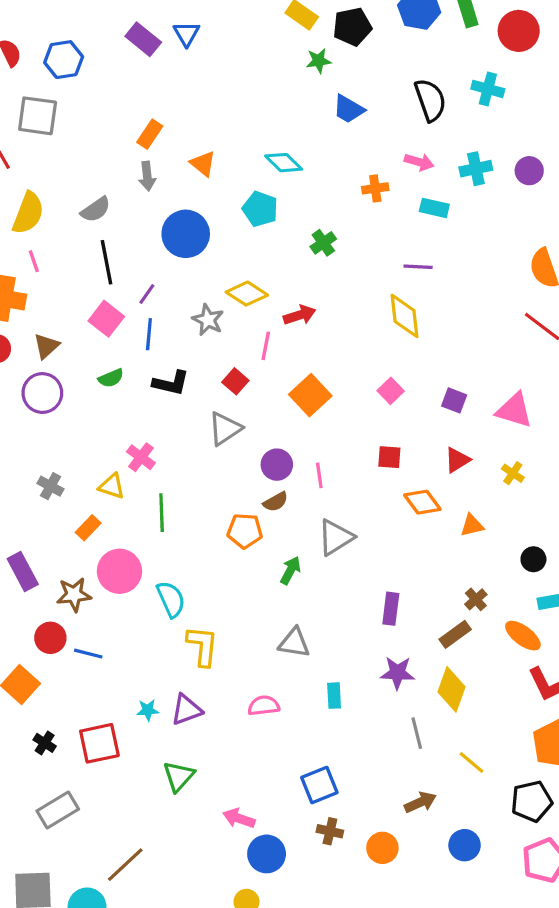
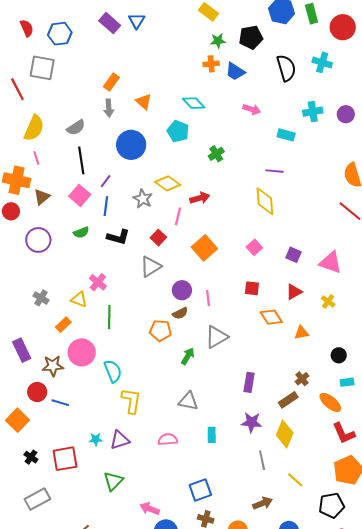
black pentagon: (352, 27) -> (251, 37), moved
pink arrow: (419, 162) -> (252, 109), moved
orange cross: (375, 188) -> (211, 64), moved
brown triangle: (46, 346) -> (42, 197), moved

